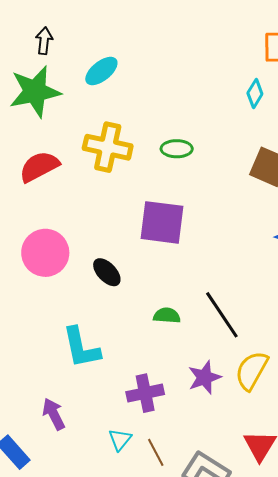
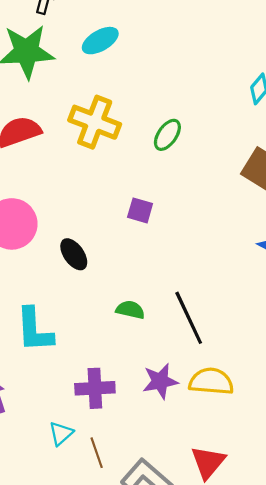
green ellipse: (177, 149) -> (167, 135), turned -64
purple square: (162, 222) -> (140, 210), size x0.5
yellow semicircle: (252, 370) -> (211, 381), turned 57

